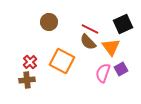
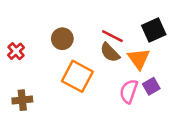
brown circle: (49, 22) -> (62, 39), moved
red cross: (30, 62) -> (16, 51), moved
brown cross: (27, 80) -> (22, 100), moved

